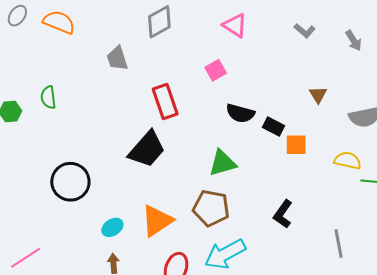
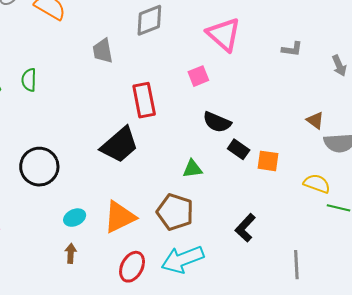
pink triangle: (235, 25) -> (224, 34), size x1.4
gray L-shape: (305, 31) -> (292, 49), turned -40
brown triangle: (318, 95) -> (315, 120), moved, turned -30
black rectangle: (274, 127) -> (239, 149), moved
green triangle: (222, 163) -> (192, 169), size x0.7

